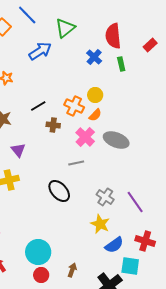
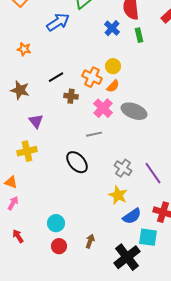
cyan circle: (38, 252) -> (56, 223), size x0.7

